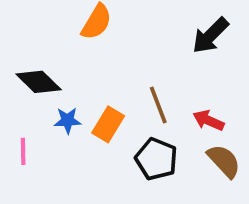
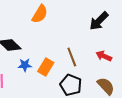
red arrow: (208, 120) -> (104, 56), moved

